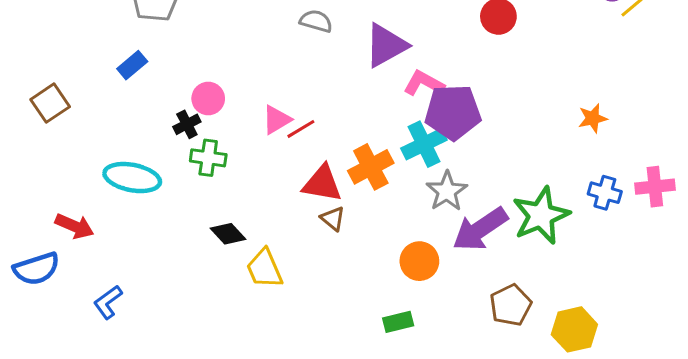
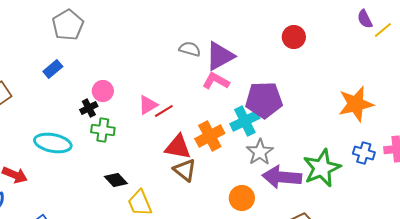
gray semicircle: (316, 21) -> (190, 49), moved
pink L-shape: (424, 83) -> (216, 81), moved
orange star: (593, 118) -> (356, 104), size x1.8
brown triangle: (333, 219) -> (185, 170), size x1.4
purple arrow: (480, 229) -> (282, 177), turned 39

